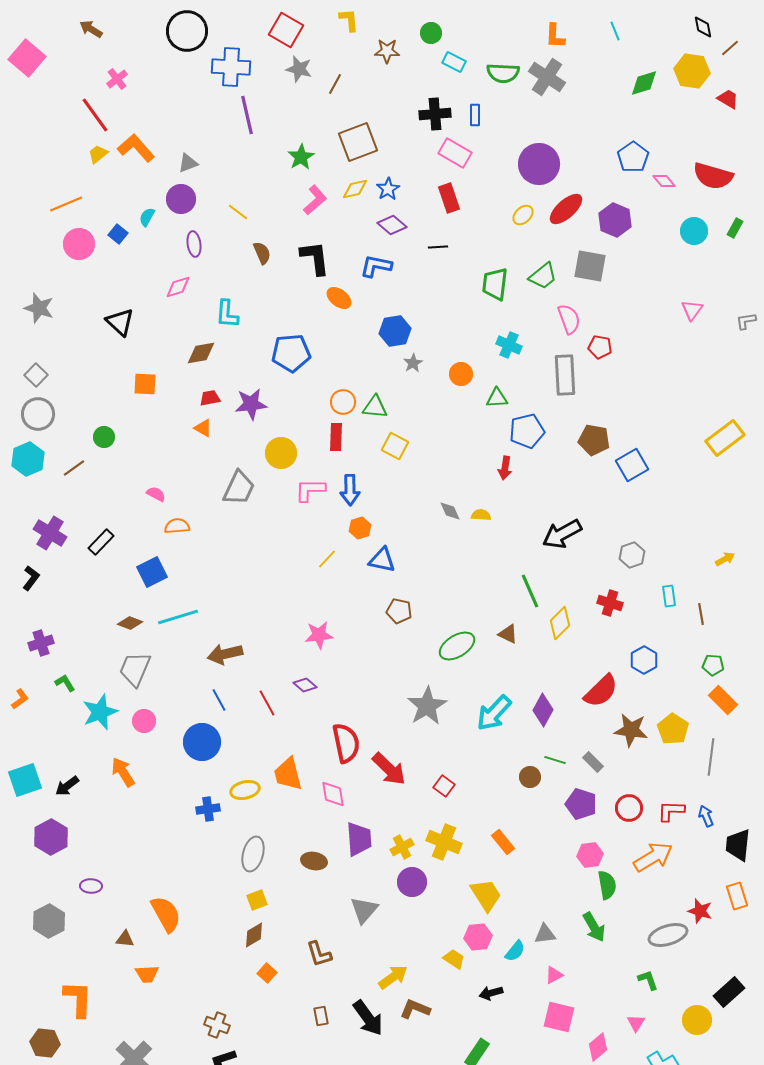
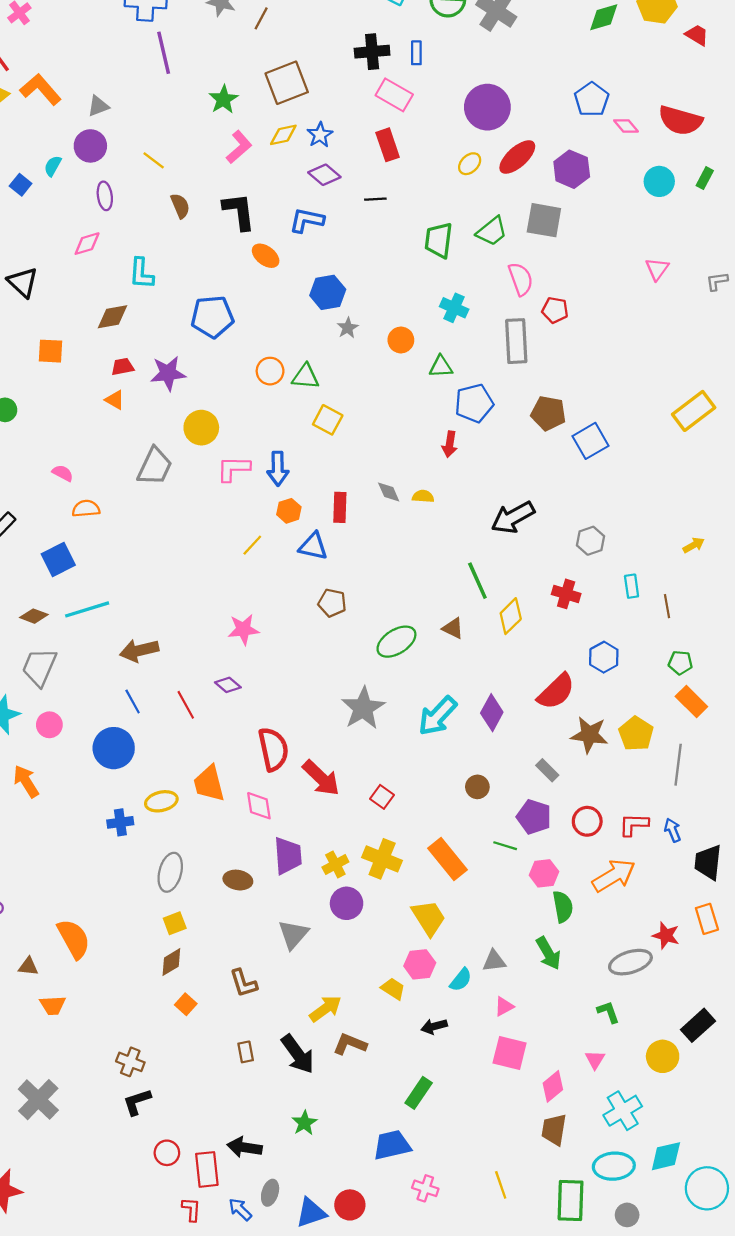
red rectangle: (336, 437) -> (340, 507), moved
green line: (555, 760) -> (505, 846), moved
orange rectangle: (503, 842) -> (447, 859), size x1.5

